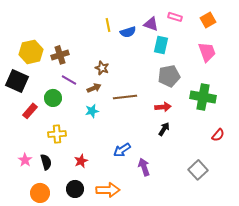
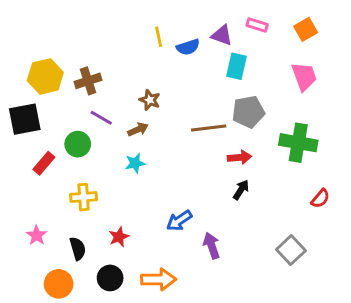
black square: (17, 81) -> (25, 119), turned -35
brown line: (125, 97) -> (209, 128), moved
black semicircle: (46, 162) -> (78, 249), moved

